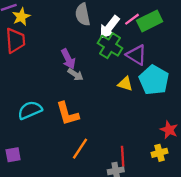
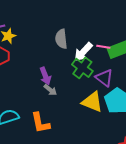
pink line: (132, 19) -> (103, 47), turned 40
yellow triangle: (125, 84) -> (92, 102), size x1.6

